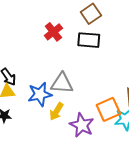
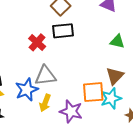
red cross: (53, 32) -> (37, 42), moved
orange square: (108, 109) -> (93, 92), turned 30

